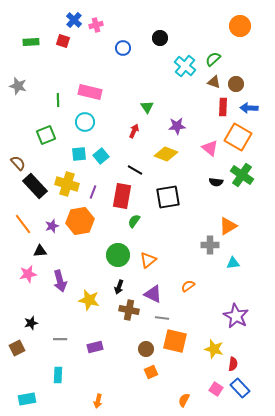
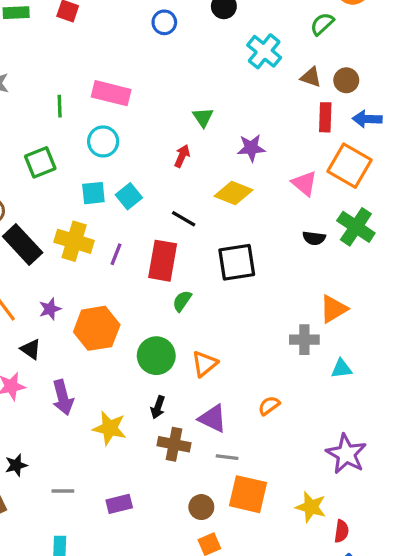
green semicircle: (213, 59) -> (322, 24), moved
orange hexagon: (80, 221) -> (97, 328), moved
black triangle: (40, 251) -> (31, 349), turned 40

